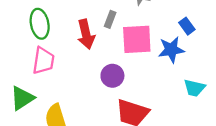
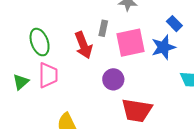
green triangle: (22, 98) -> (21, 82), moved, size x0.7

